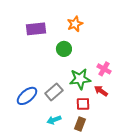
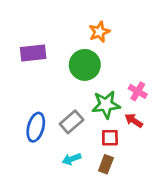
purple rectangle: (36, 29) -> (33, 53), moved
green circle: (64, 49) -> (85, 65), size x1.5
blue ellipse: (27, 96) -> (36, 127), turned -35

